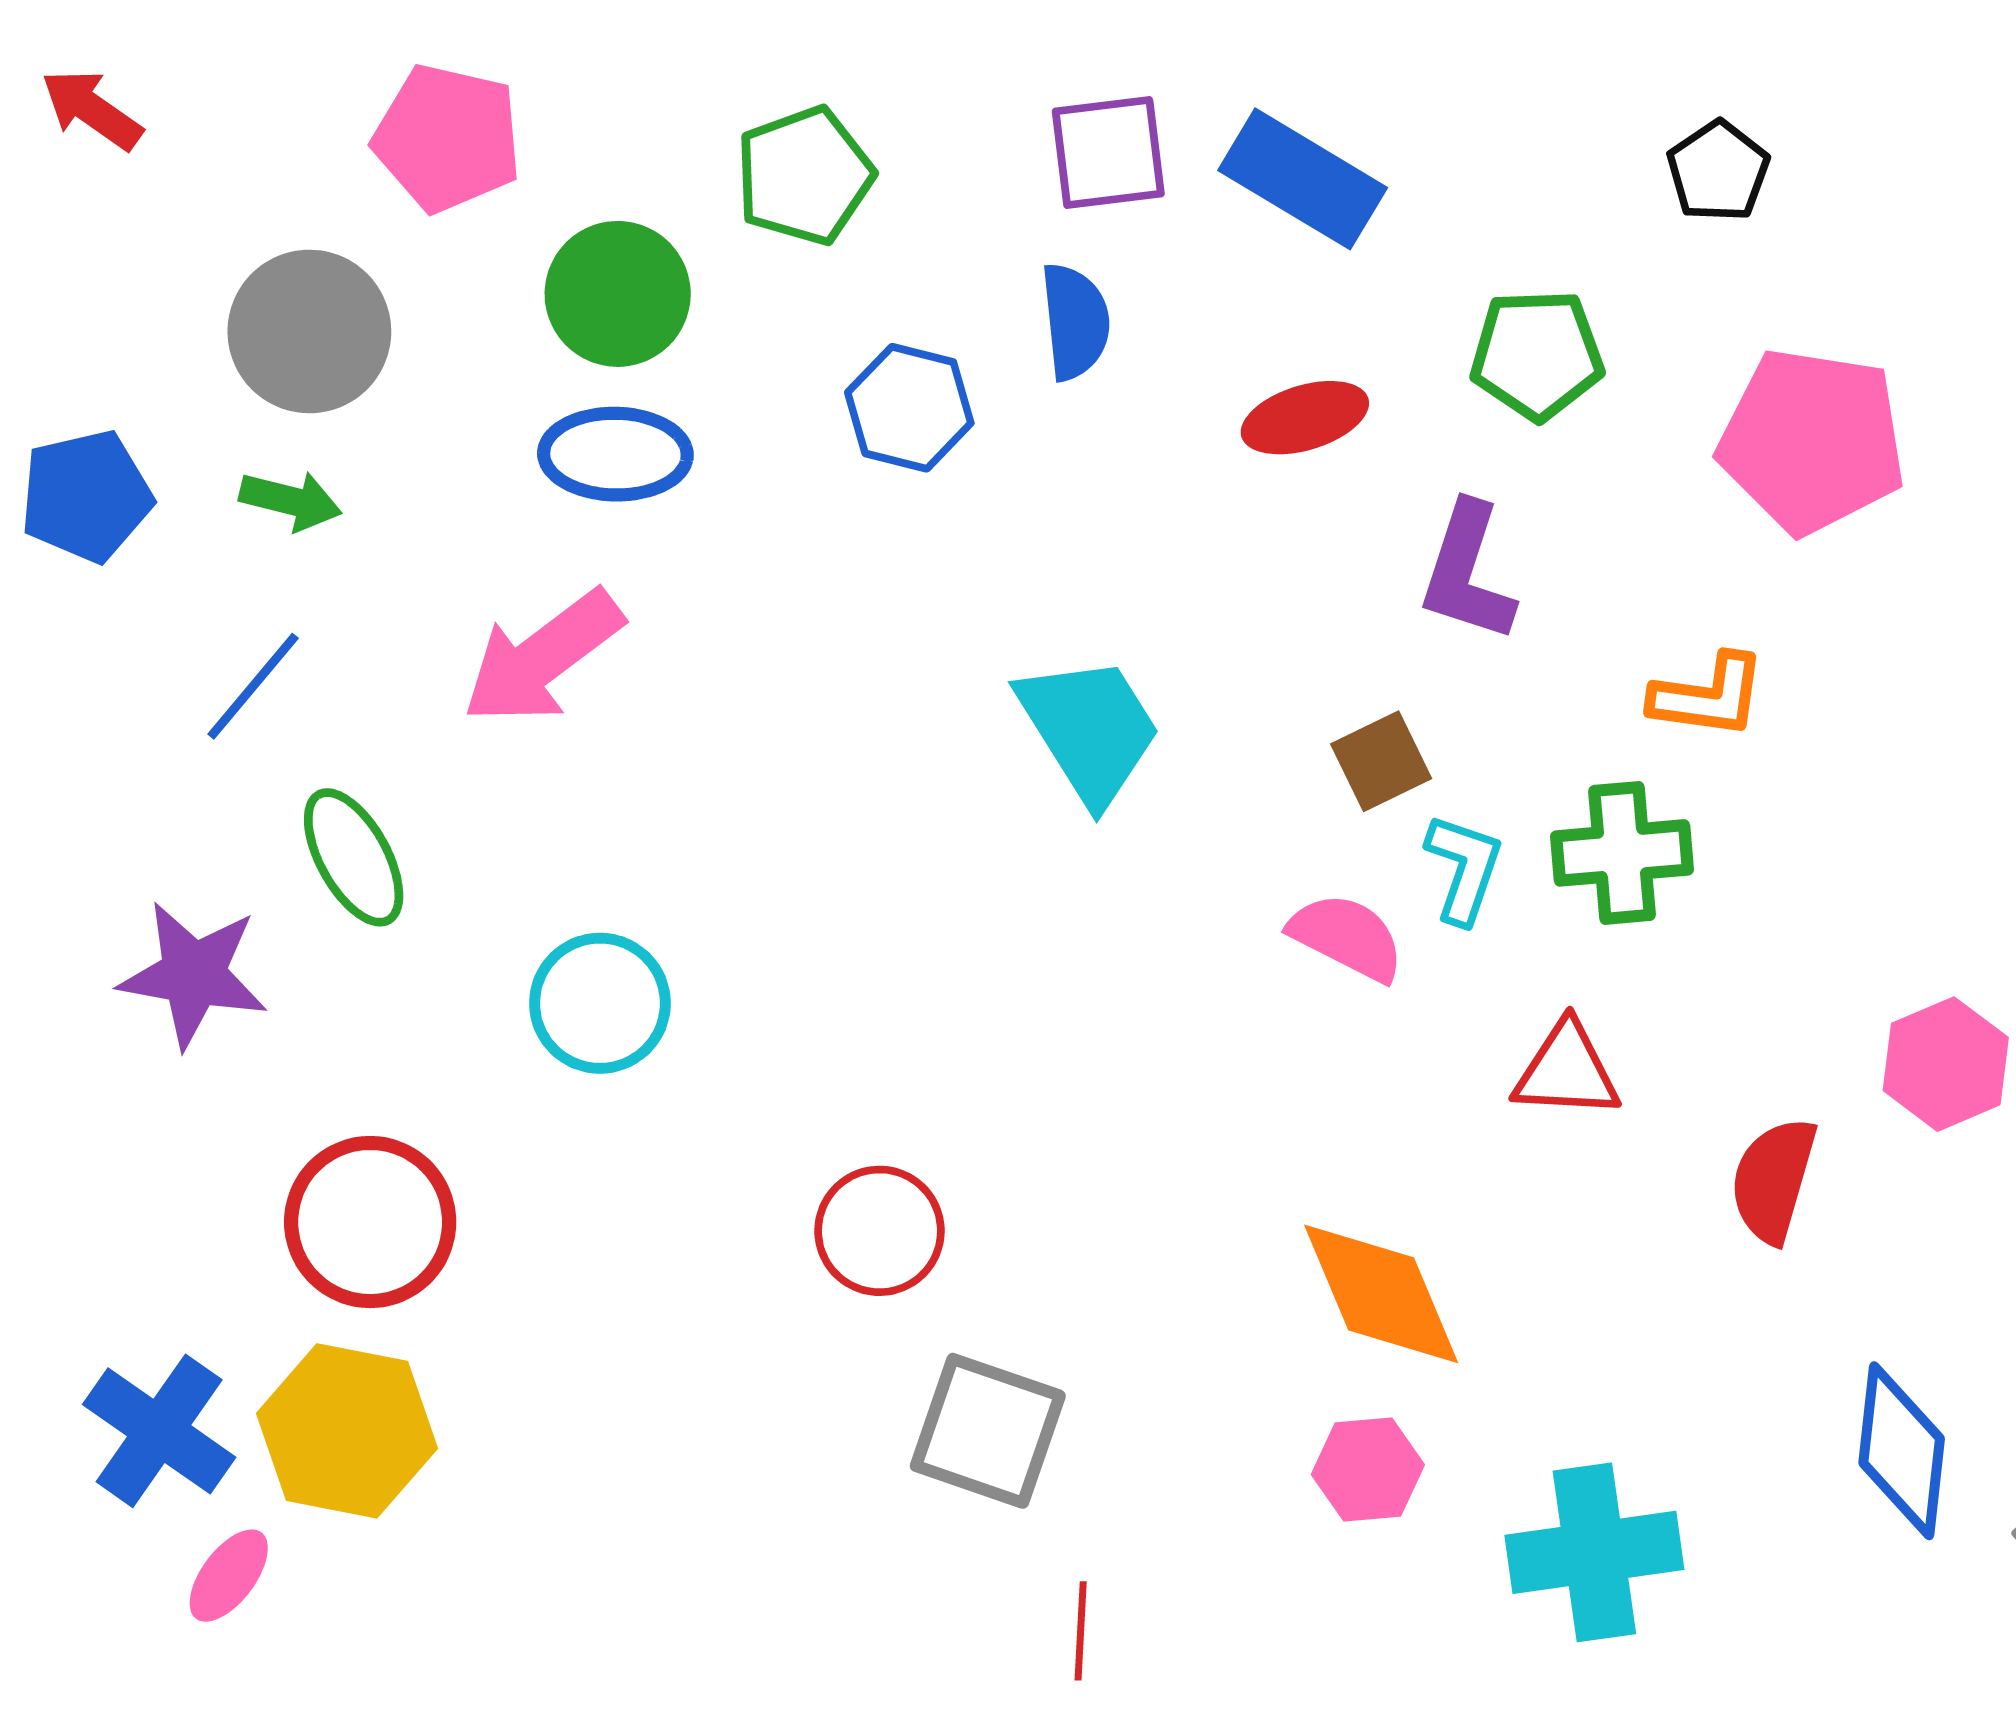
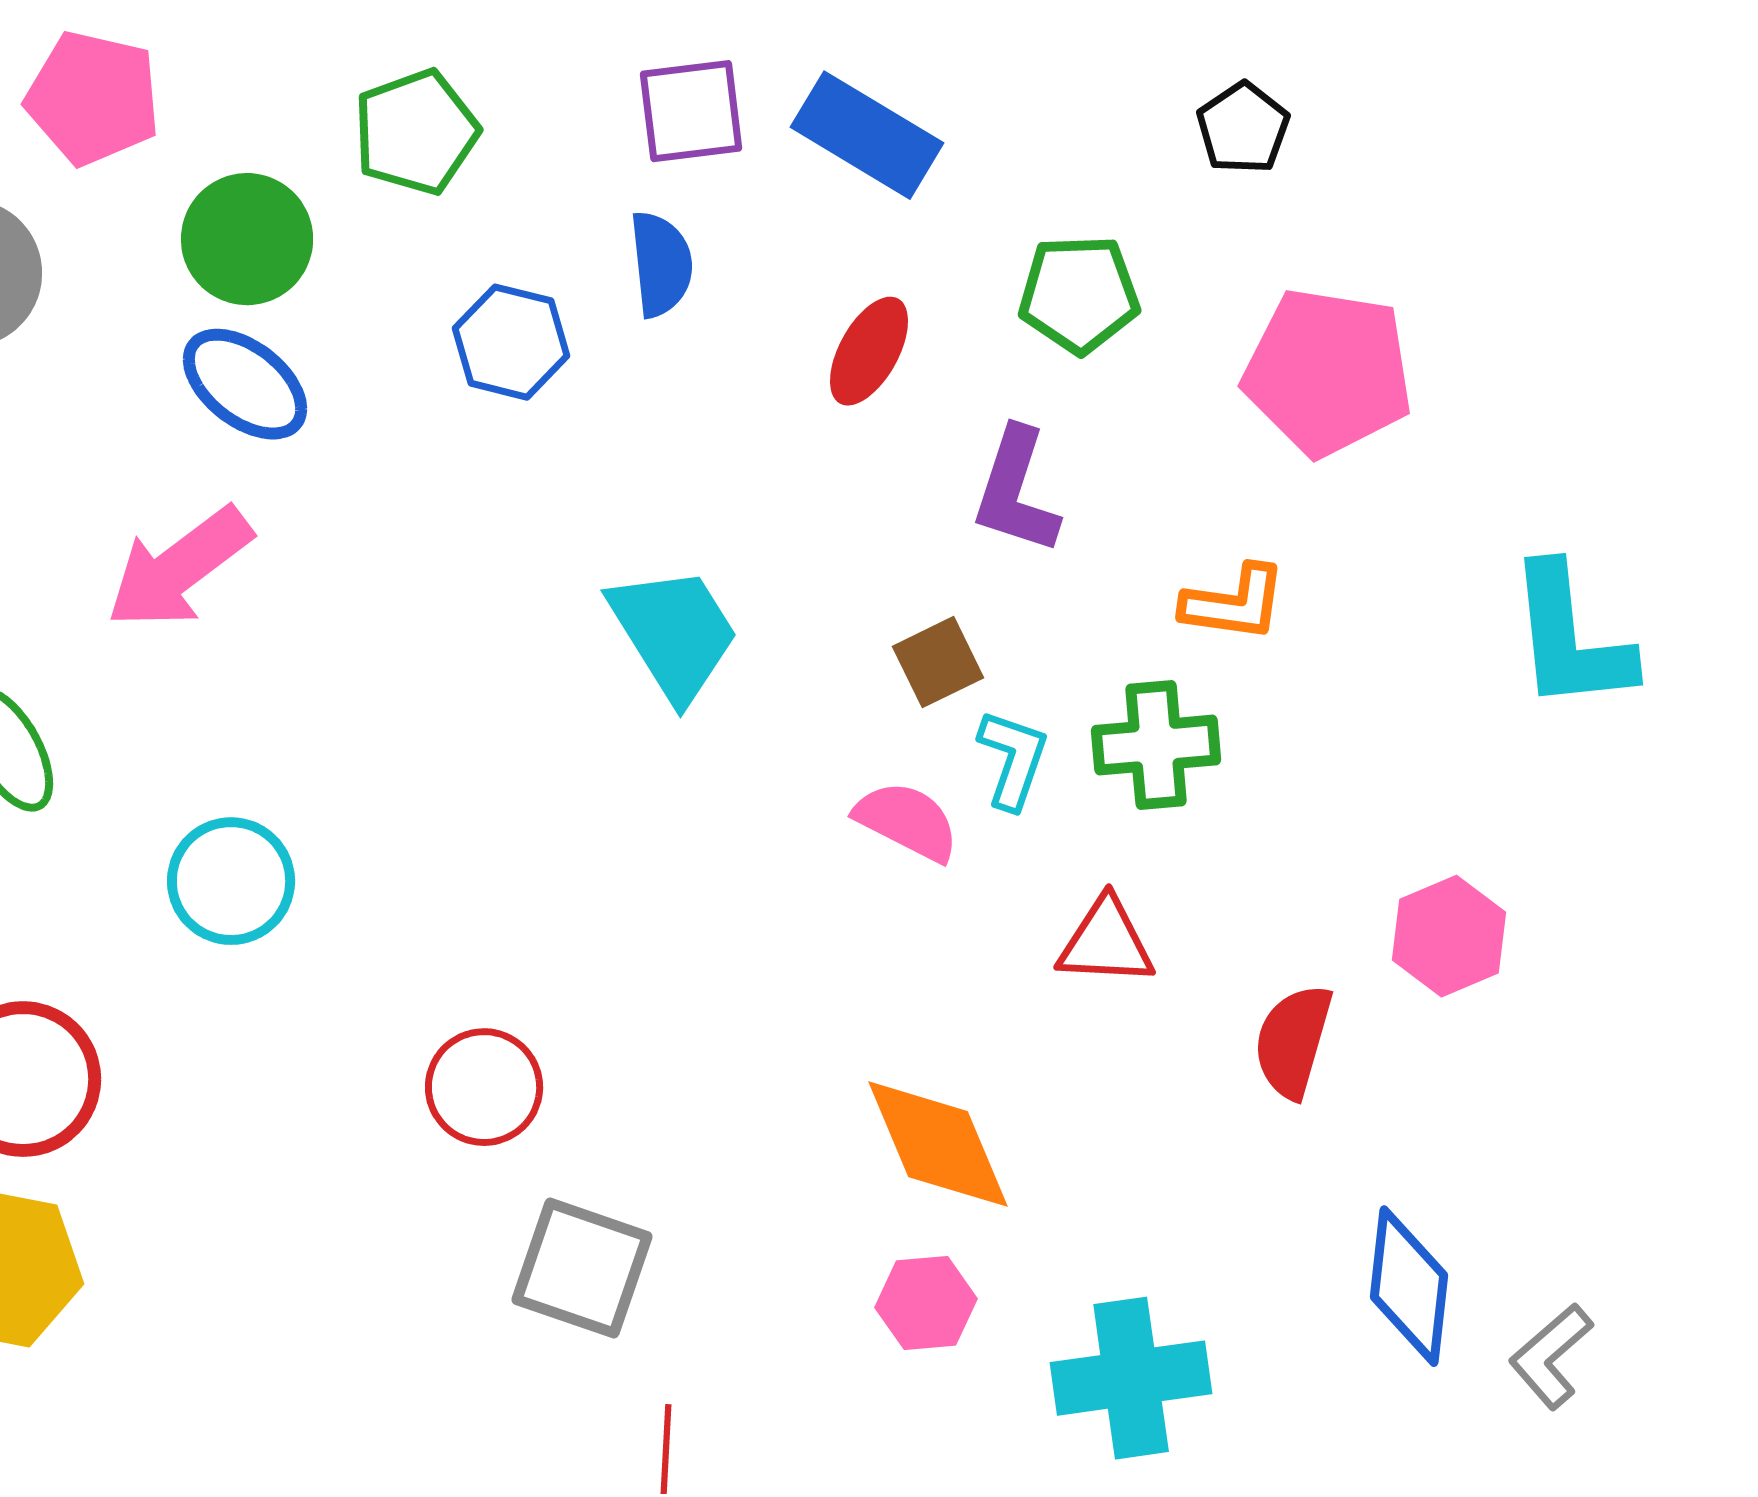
red ellipse: (1305, 418) -> (869, 351), turned -44
blue ellipse: (615, 454) -> (245, 384), turned 37

